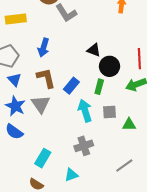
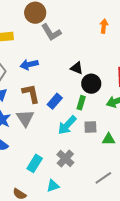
blue arrow: (44, 48) -> (29, 65), turned 60
cyan arrow: (85, 111) -> (67, 125), turned -120
gray cross: (84, 146) -> (65, 158), turned -30
cyan rectangle: (43, 158) -> (35, 163), moved

